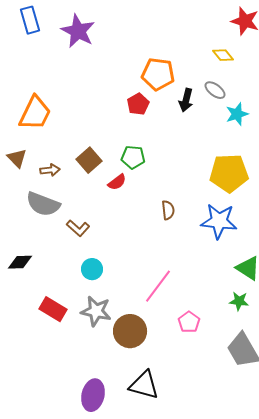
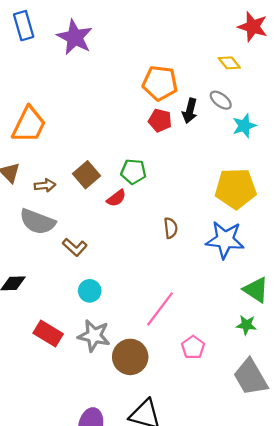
red pentagon: (138, 104) -> (160, 120), moved, turned -30

